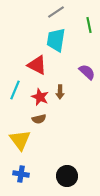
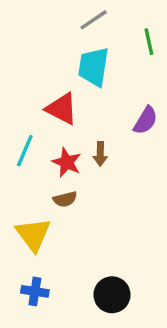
purple semicircle: (87, 72) -> (146, 120), turned 78

